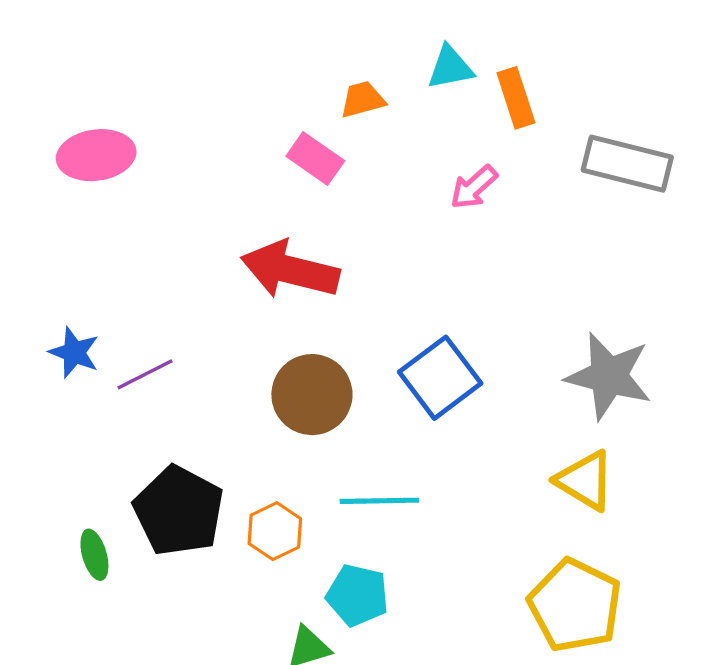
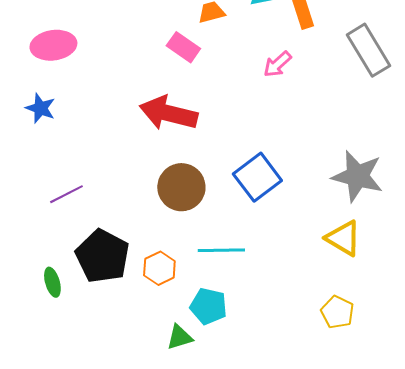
gray rectangle: (627, 164) -> (368, 50), turned 45
blue star: (74, 352) -> (40, 108), moved
purple line: (145, 374) -> (66, 194), moved
yellow pentagon: (575, 605) -> (337, 312), size x0.6

